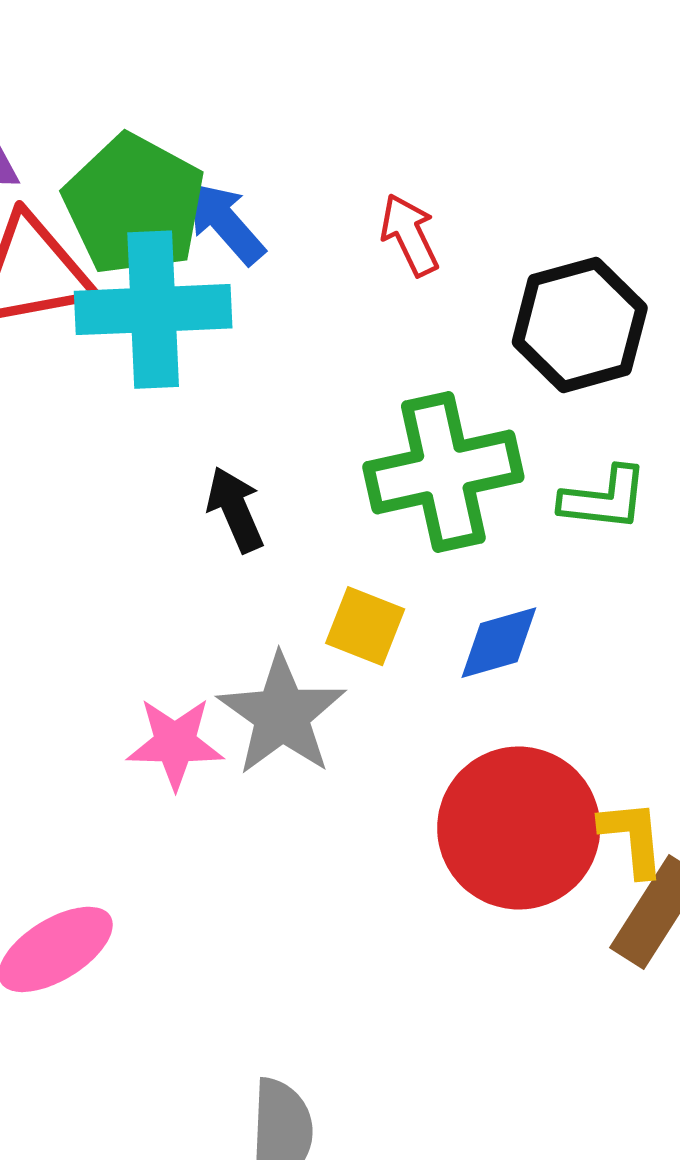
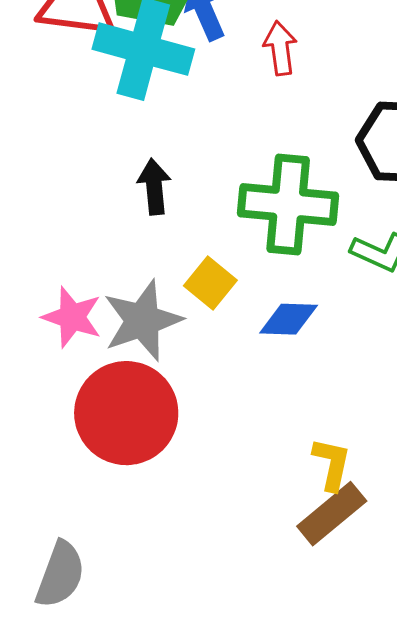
red arrow: (409, 235) -> (280, 48), moved
red circle: (519, 828) -> (126, 413), moved

